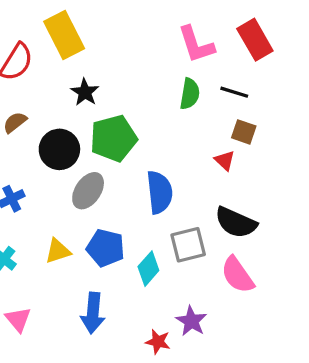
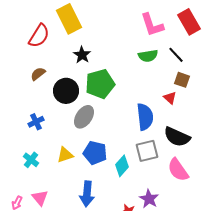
black line: (234, 92) -> (176, 55), turned 30
green semicircle: (190, 94) -> (148, 56), turned 72
blue semicircle: (160, 192) -> (145, 117), moved

